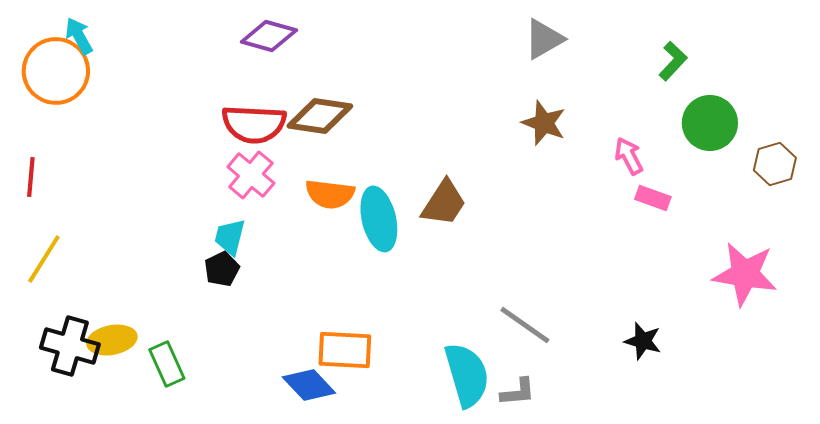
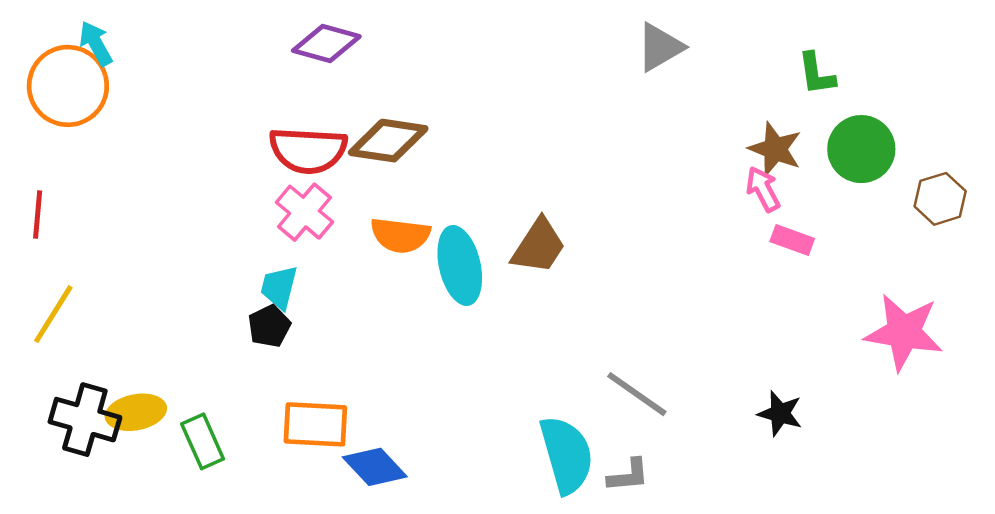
green L-shape: (673, 61) -> (816, 74), turned 129
brown star: (544, 123) -> (775, 149), moved
orange rectangle: (345, 350) -> (315, 424), moved

